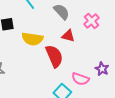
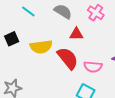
pink semicircle: (80, 79) -> (93, 67), moved

